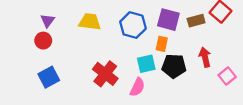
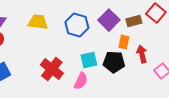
purple square: (168, 20) -> (109, 20), turned 30
orange rectangle: (162, 44) -> (124, 42), moved

